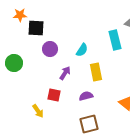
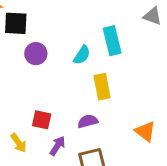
cyan rectangle: (115, 40) -> (112, 41), moved
purple arrow: (65, 73) -> (57, 146), moved

